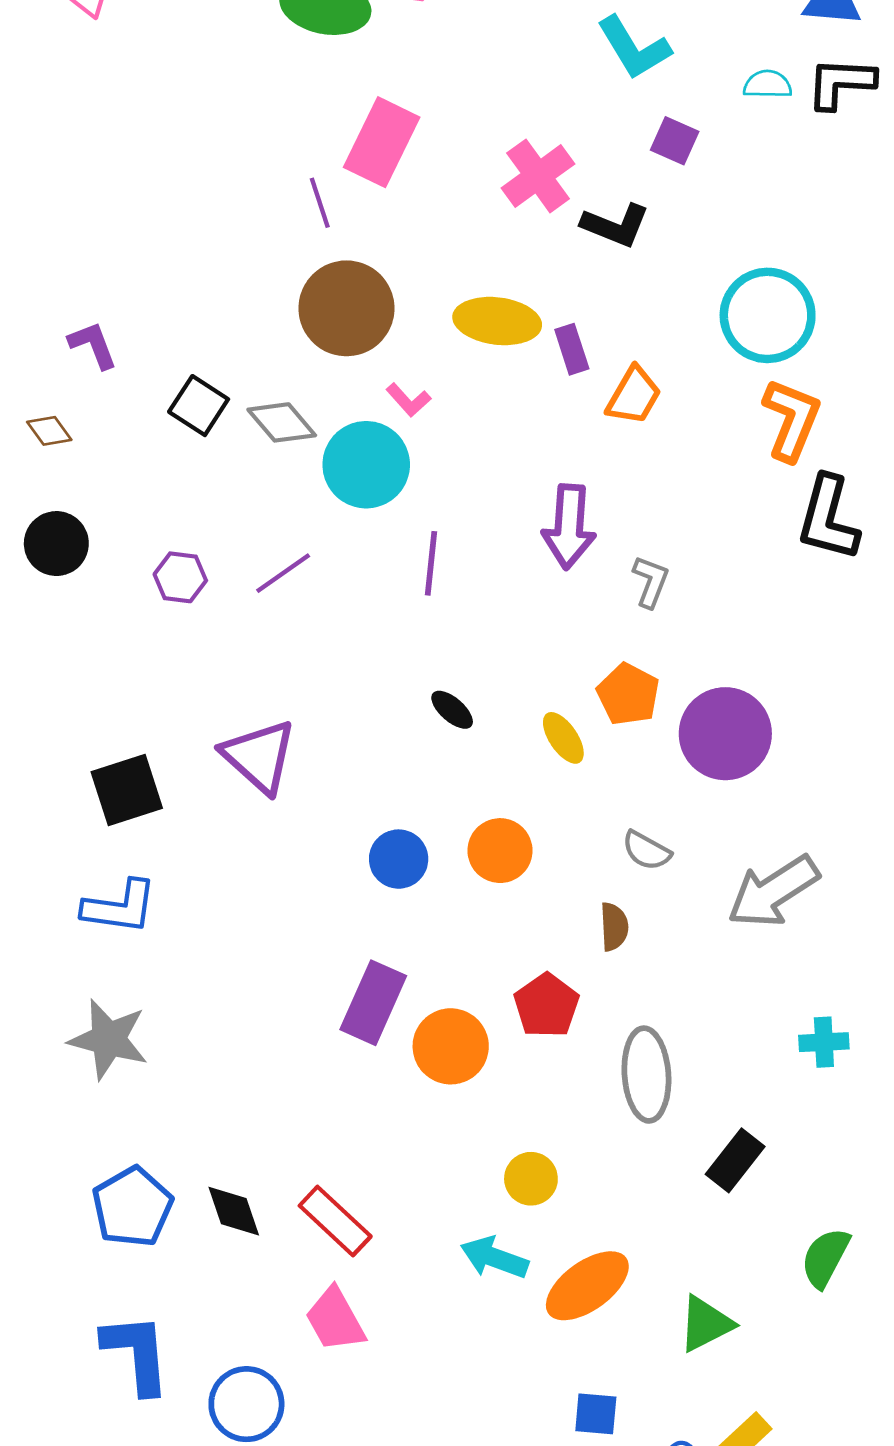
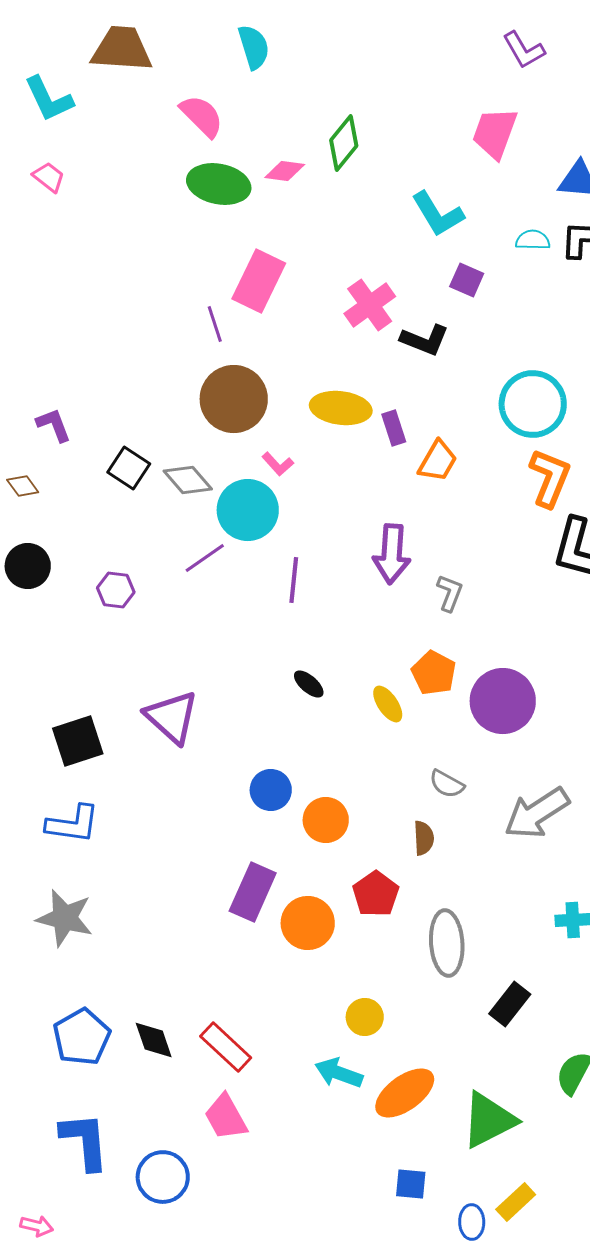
purple line: (283, 573) -> (205, 558), moved
orange circle: (500, 851) -> (326, 820), moved
green triangle: (706, 1324) -> (489, 1120), size x1.4

